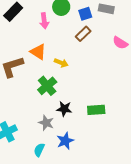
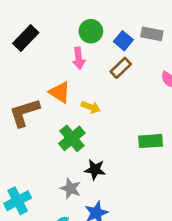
blue square: (85, 14) -> (123, 41), turned -32
pink arrow: (44, 21) -> (79, 58), moved
green rectangle: (96, 110) -> (151, 141), moved

